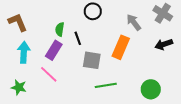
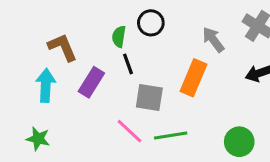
brown L-shape: (18, 22) -> (62, 47), moved
green semicircle: (60, 29) -> (119, 37), moved
pink line: (49, 74) -> (130, 131), moved

